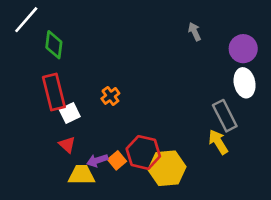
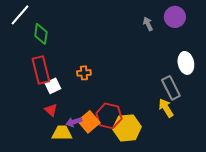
purple circle: (243, 49) -> (175, 17), moved
orange cross: (110, 96) -> (84, 73), turned 32
orange square: (117, 160) -> (89, 122), size x1.5

